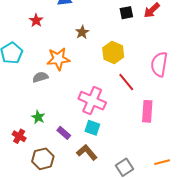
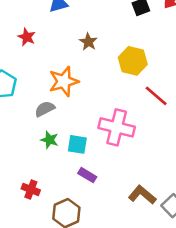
green star: (38, 117) -> (50, 140), moved
cyan square: (92, 128) -> (77, 144), moved
brown L-shape: (87, 152) -> (142, 195), moved

